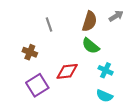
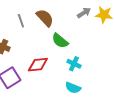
brown semicircle: (89, 21) -> (45, 18), moved, turned -60

